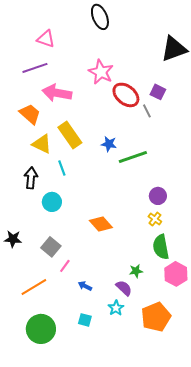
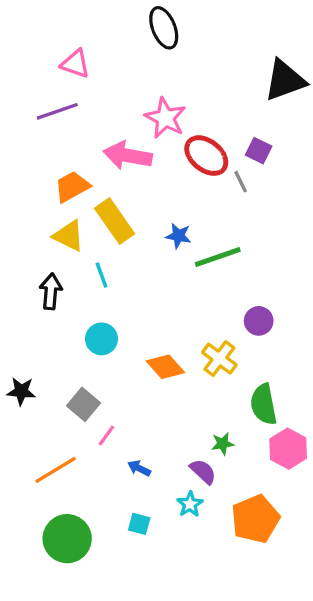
pink arrow: (57, 93) -> (128, 156), moved
orange trapezoid: (30, 114) -> (72, 187), moved, turned -70
cyan circle: (52, 202) -> (102, 339), moved
yellow cross: (155, 219) -> (219, 359), moved, size x1.5

